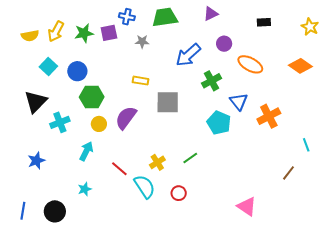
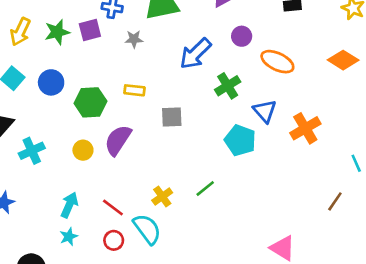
green hexagon: (92, 97) -> (91, 102), moved
gray square: (168, 102) -> (172, 117), size x0.7
cyan arrow: (86, 151) -> (69, 205), moved
red circle: (179, 193) -> (114, 240), moved

